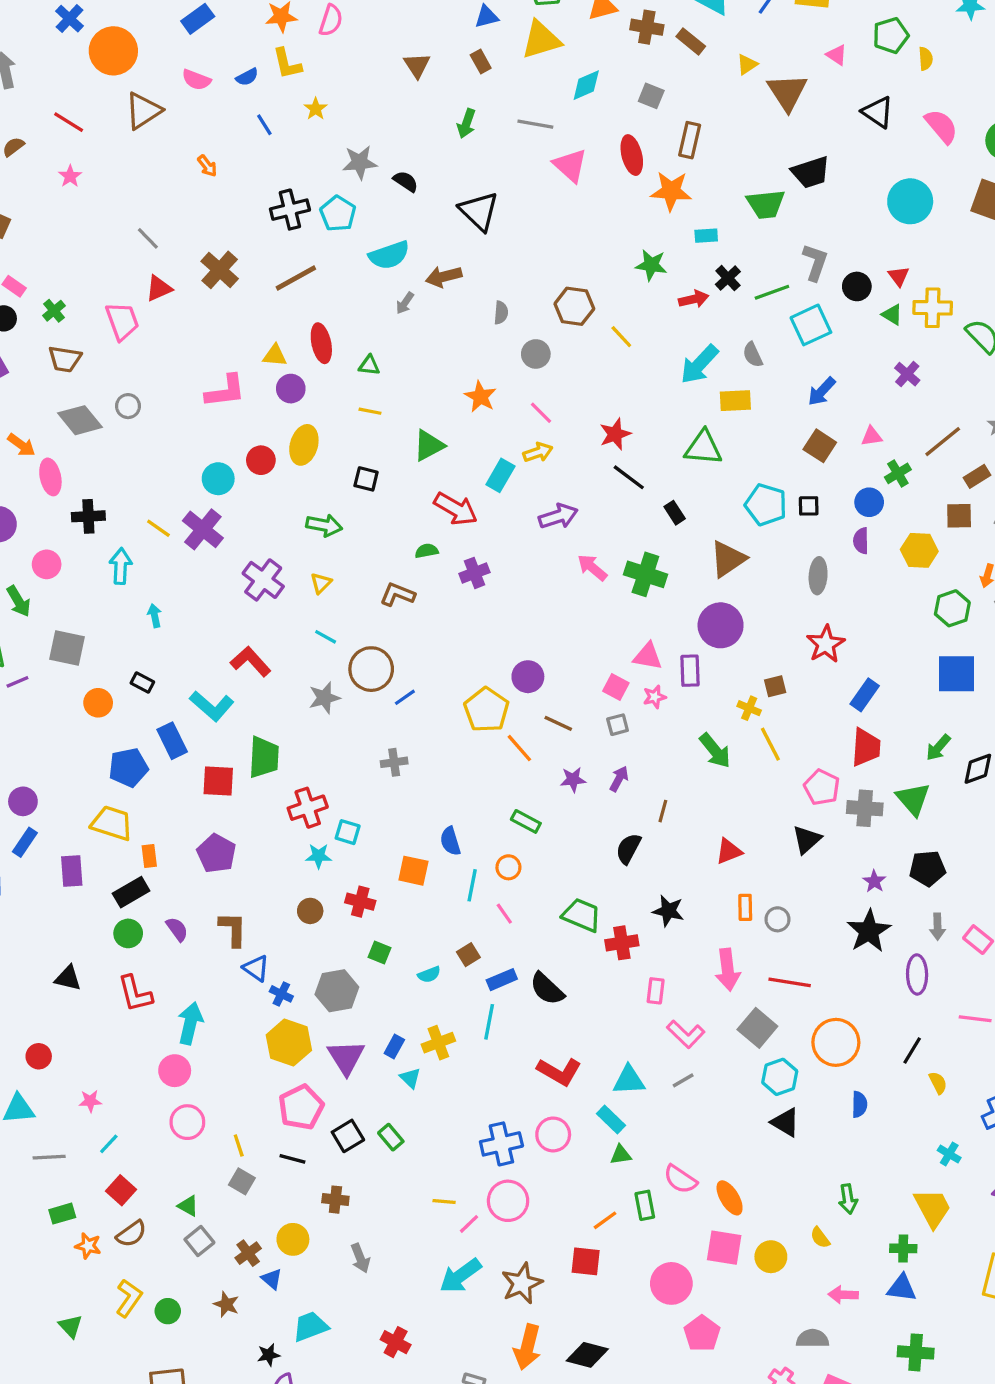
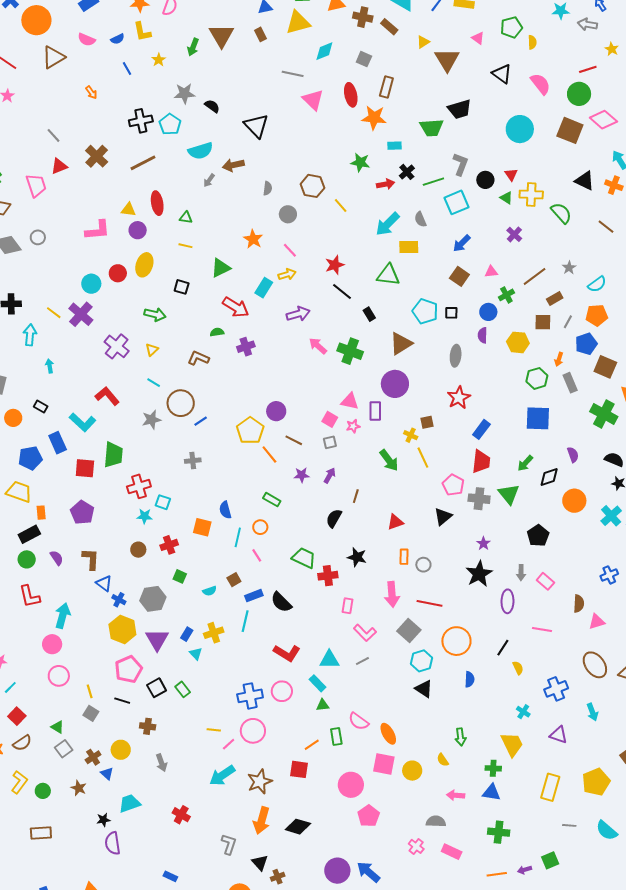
brown triangle: (417, 65) -> (221, 36), size x1.5
green arrow: (466, 123) -> (193, 47), moved
black pentagon: (927, 868) -> (538, 536), moved, turned -30
red cross: (360, 902) -> (169, 545), turned -36

